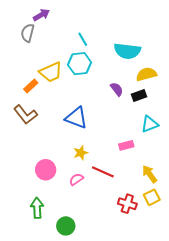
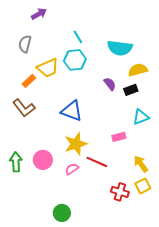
gray semicircle: (28, 33) -> (25, 44), moved
yellow star: (81, 153) -> (76, 144), size x1.6
green arrow: (37, 208) -> (16, 162), moved

